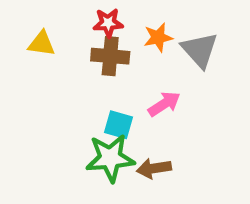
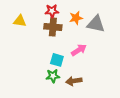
gray triangle: (200, 50) -> (96, 24), turned -36
green star: (110, 158) -> (53, 76), size x0.6

